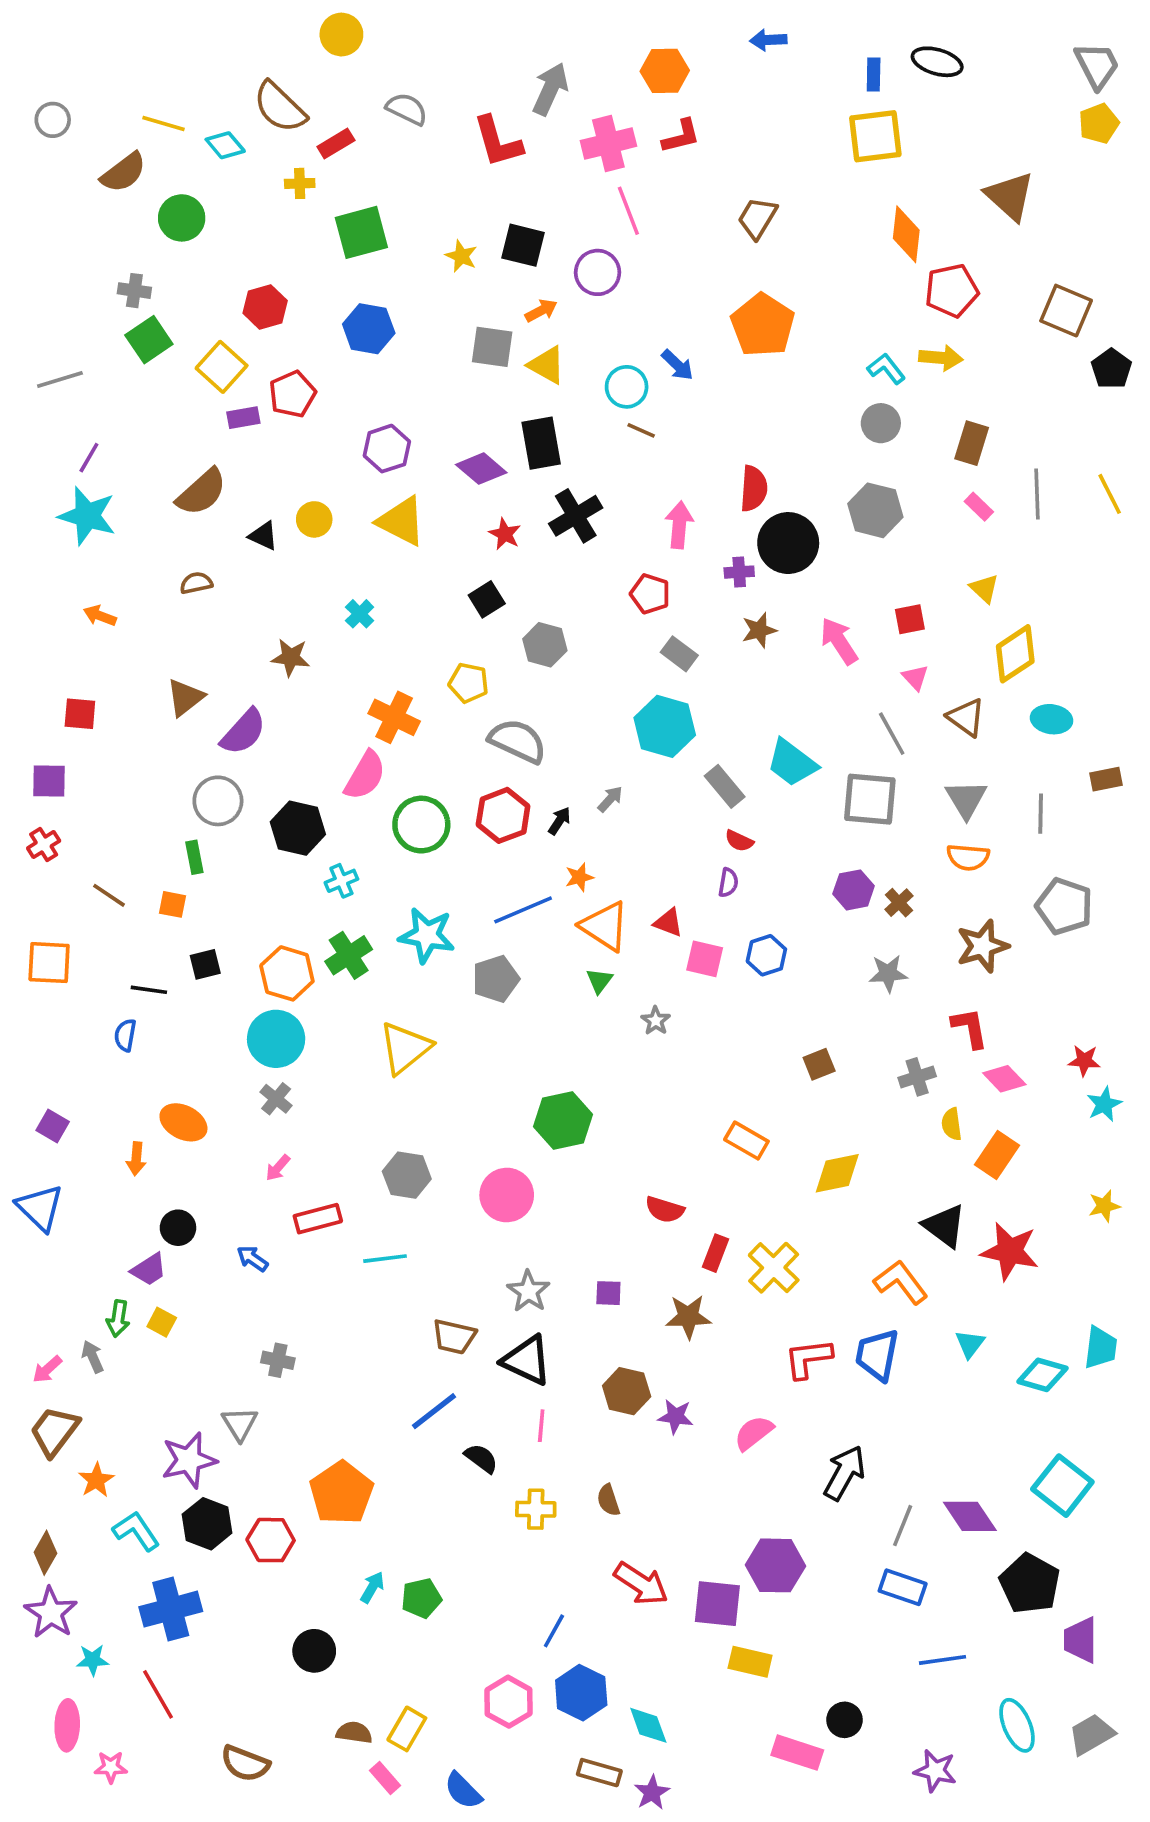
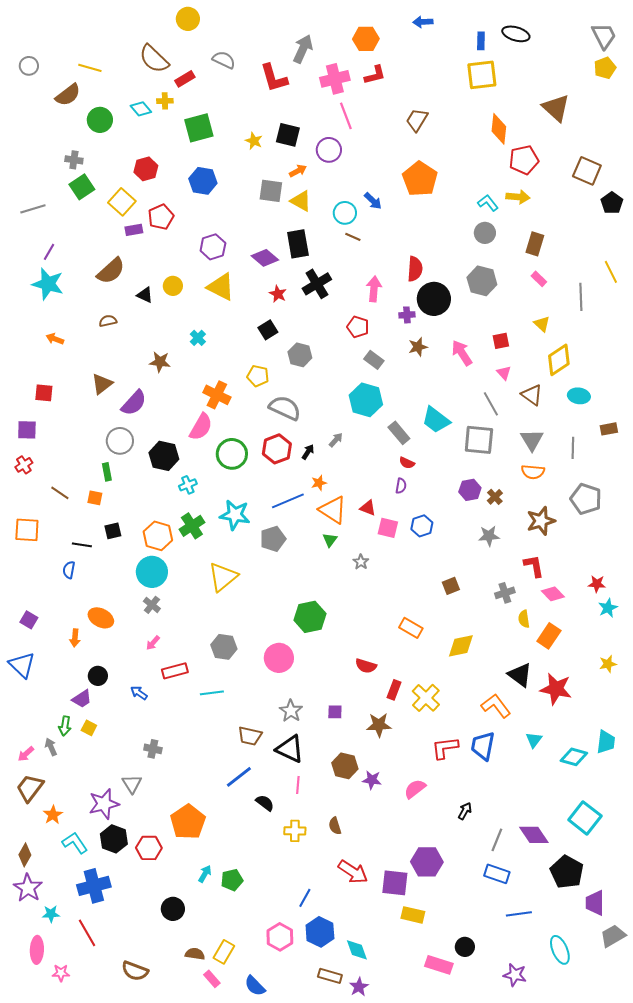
cyan diamond: (225, 145) -> (141, 109), moved
gray line: (1037, 494) -> (581, 297), moved
black arrow: (844, 1473) -> (465, 811), size x0.6
gray trapezoid: (1091, 1734) -> (613, 936), moved

